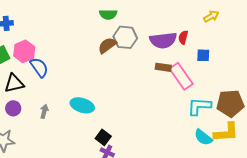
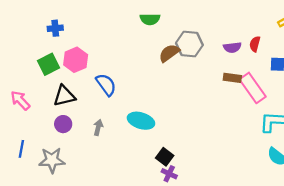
green semicircle: (108, 14) -> (150, 19), moved
purple semicircle: (163, 40) -> (232, 47), size x0.6
blue semicircle: (39, 67) -> (106, 85), moved

